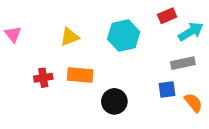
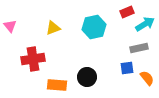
orange rectangle: (80, 75) -> (57, 85), moved
red cross: (43, 78) -> (33, 59), size x1.6

